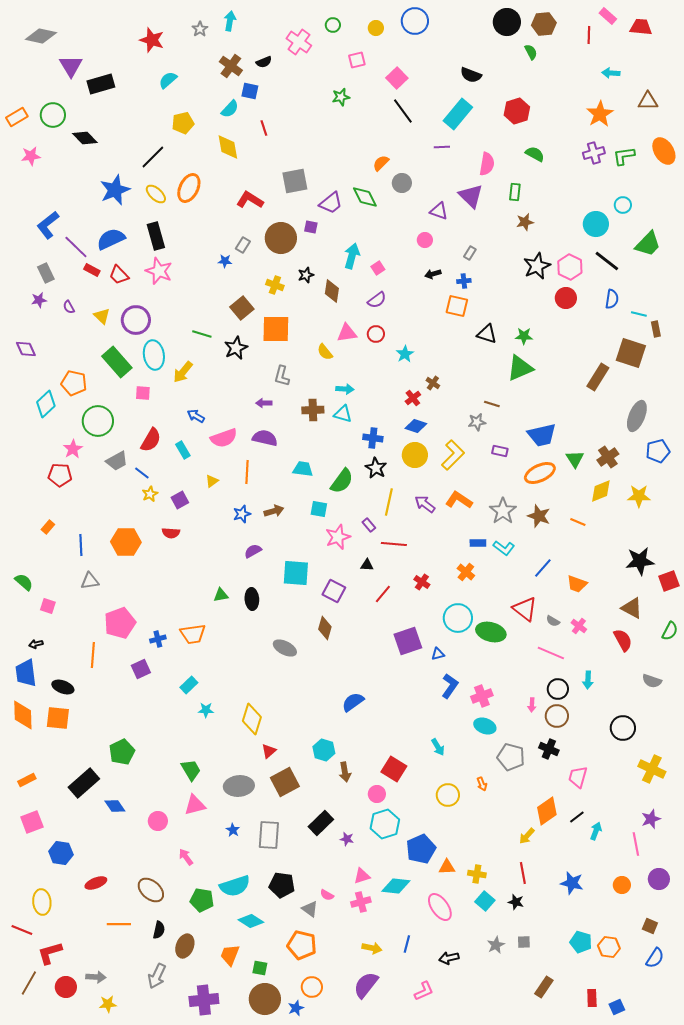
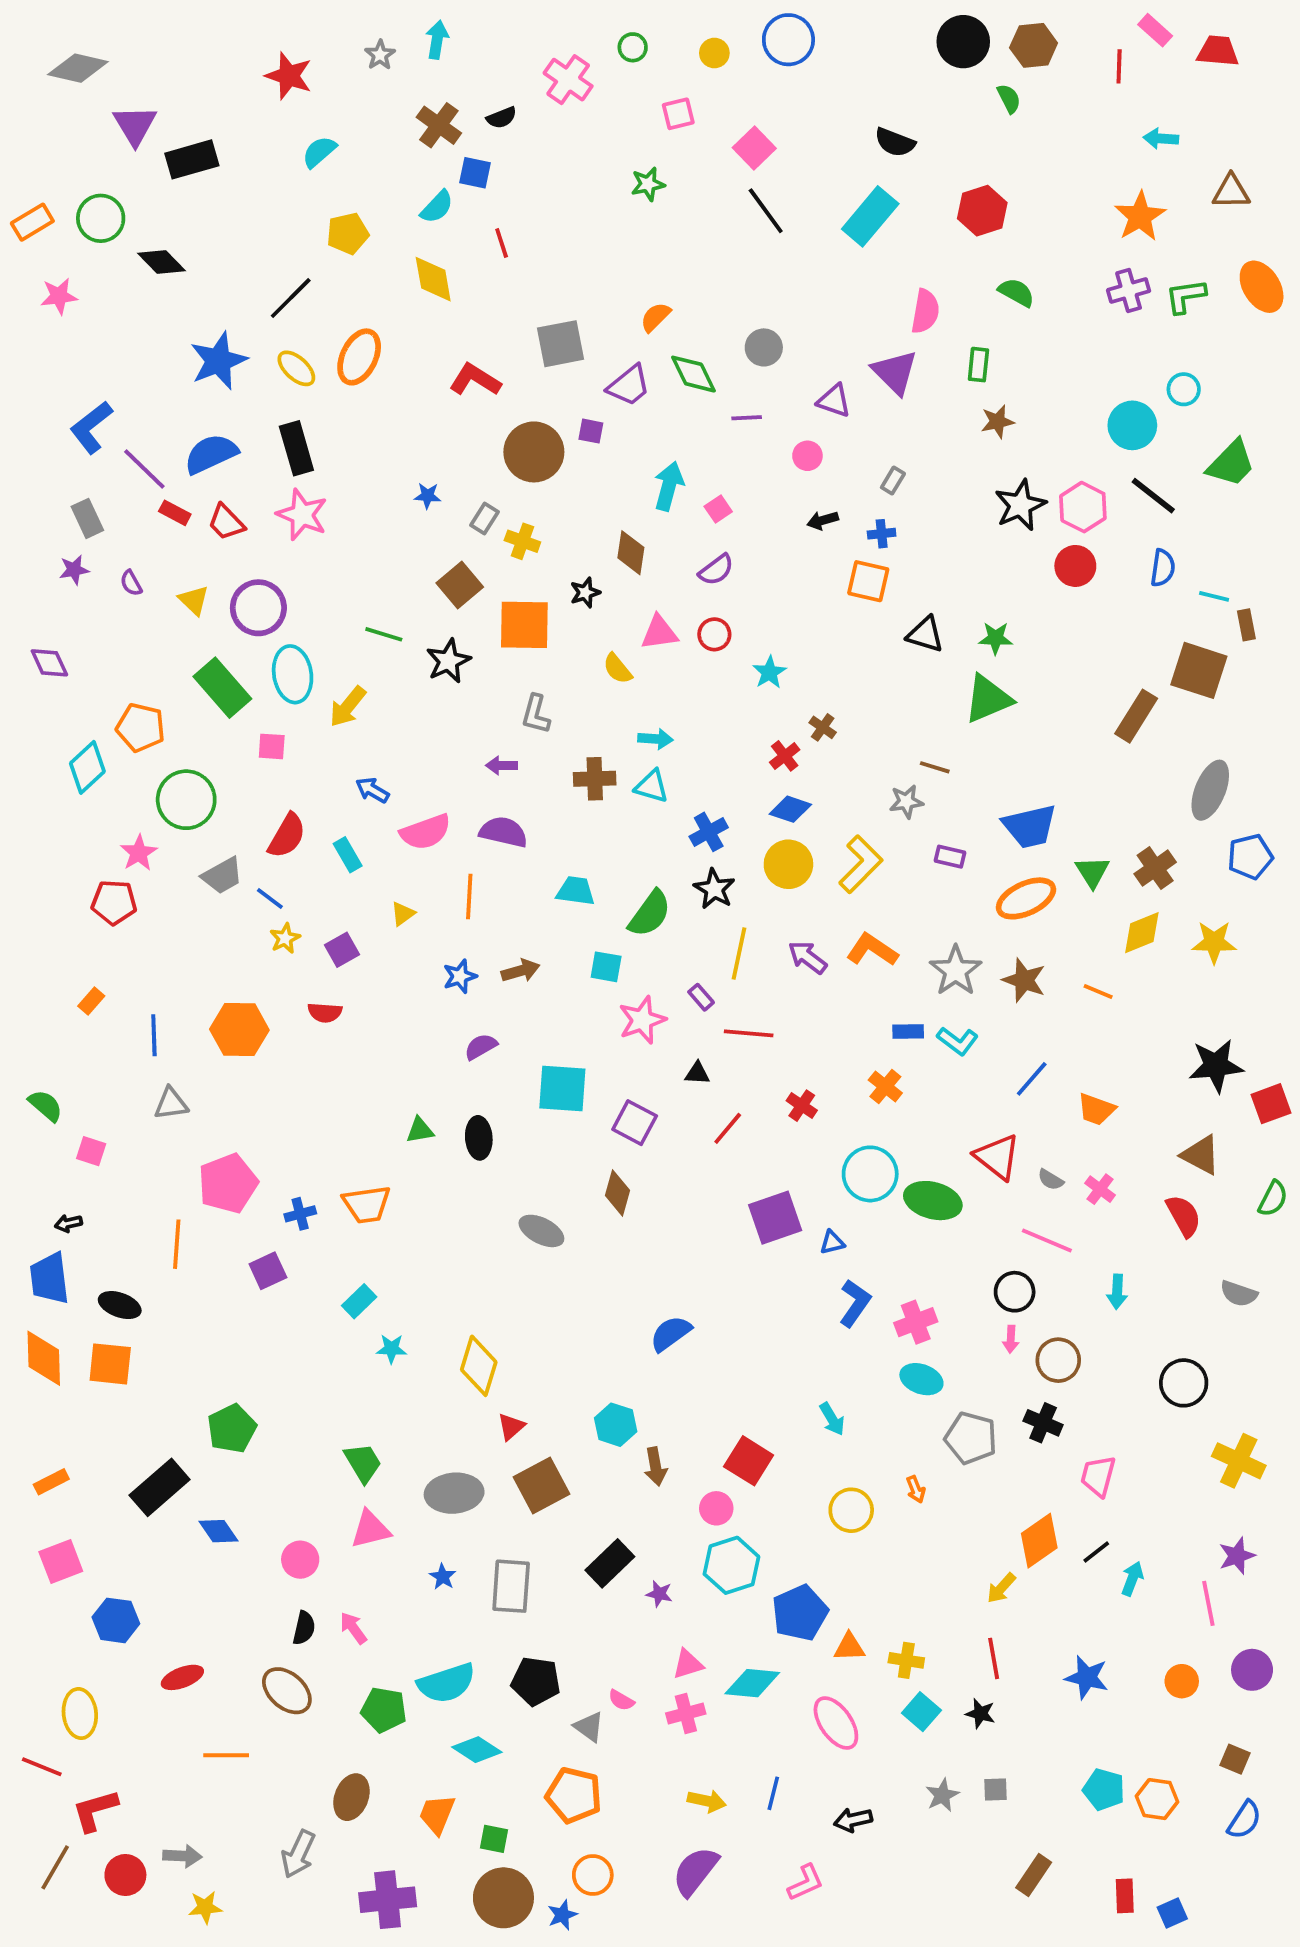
purple line: (442, 147) -> (747, 418), moved
orange semicircle: (381, 163) -> (655, 317), moved
gray rectangle: (243, 245) -> (484, 518), moved
black star: (306, 275) -> (585, 593), moved
blue cross: (373, 438) -> (709, 832), turned -36
black circle: (558, 689) -> (1015, 1292), moved
black semicircle: (159, 930) -> (304, 1628), moved

